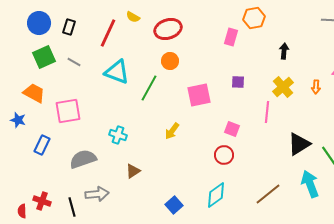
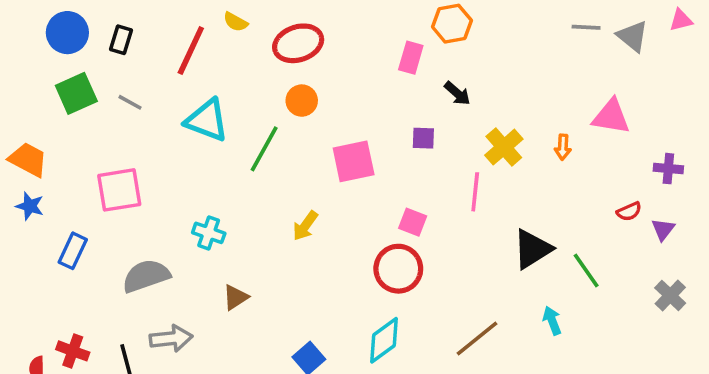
black arrow: (284, 51) -> (457, 93), moved, turned 126
orange trapezoid: (34, 93) -> (28, 160), moved
red circle: (224, 155) -> (398, 269), size x1.4
cyan arrow: (310, 184) -> (552, 321), size x0.6

